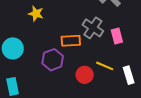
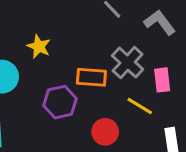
yellow star: (36, 14) -> (39, 46), moved
yellow line: (105, 66) -> (140, 106), moved

